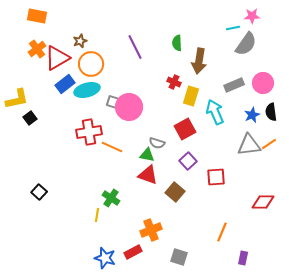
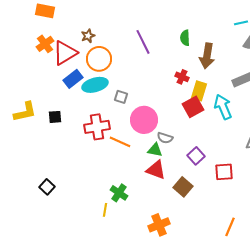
yellow L-shape: (17, 99) -> (25, 112), moved
pink circle: (129, 107) -> (144, 120), moved
black square: (30, 118) -> (55, 117), moved, turned 32
red square: (185, 129) -> (193, 107), moved

